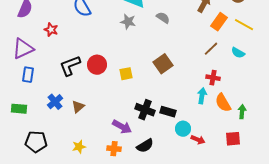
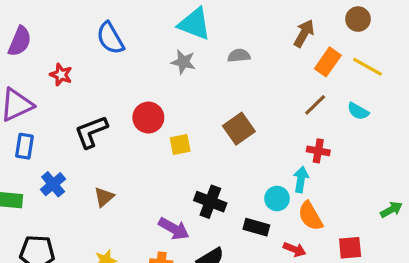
gray semicircle: (163, 18) -> (239, 56), turned -40
red circle: (97, 65) -> (148, 118), moved
blue cross: (55, 102) -> (53, 184), moved
orange semicircle: (223, 103) -> (310, 216), moved
black rectangle: (168, 112) -> (256, 227), moved
green arrow: (242, 112) -> (391, 210), moved, turned 56
cyan circle: (183, 129) -> (277, 199), moved

